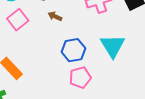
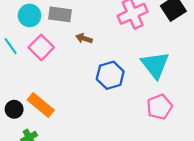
pink pentagon: (80, 77) -> (159, 107), moved

